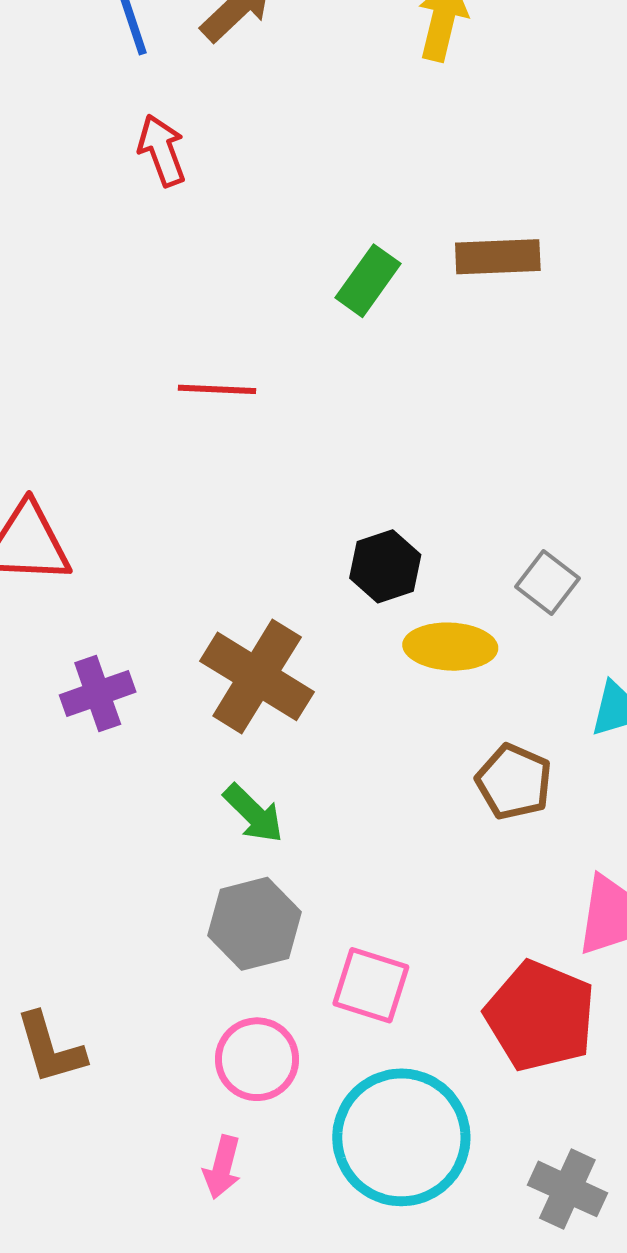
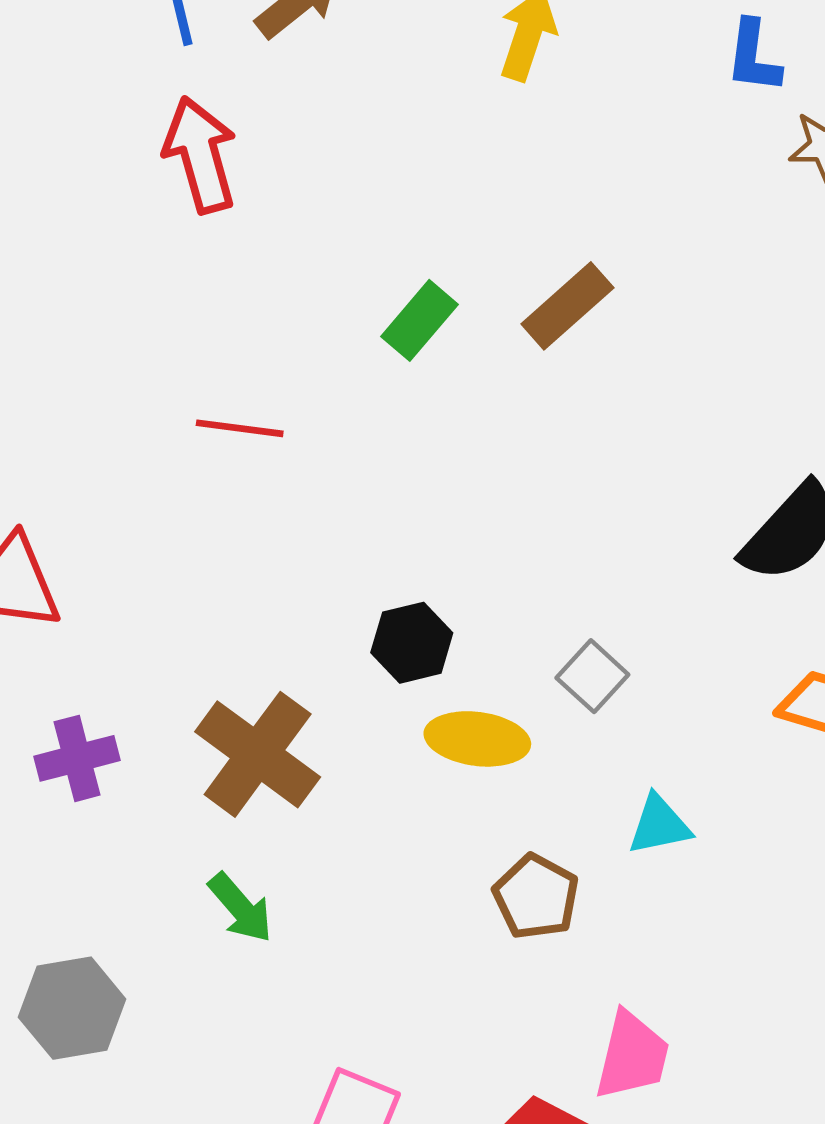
red arrow: (162, 150) -> (200, 155), size x1.4
brown rectangle: (498, 257) -> (567, 306), turned -44
gray hexagon: (254, 924) -> (72, 1008), moved

